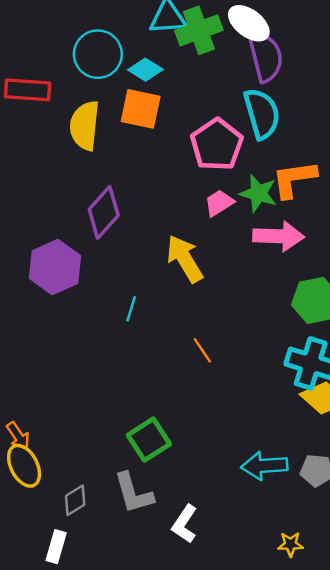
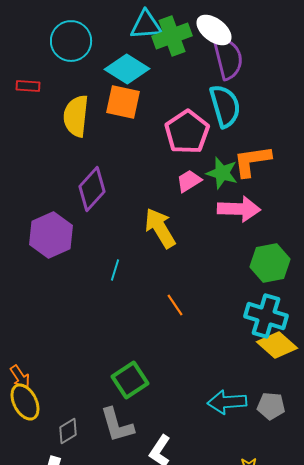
cyan circle: (98, 54) -> (71, 41), moved
cyan diamond: (145, 70) -> (127, 69), size x1.5
red rectangle: (28, 90) -> (28, 86), size x0.6

